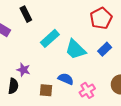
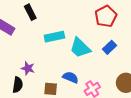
cyan rectangle: (50, 38) -> (54, 37), turned 30

